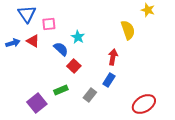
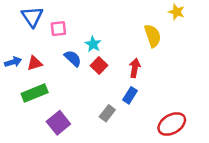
red triangle: (33, 41) -> (35, 63), moved, turned -48
blue arrow: (13, 43) -> (13, 62), moved
red square: (74, 66) -> (99, 66), moved
green rectangle: (61, 90) -> (35, 93), moved, size x1.5
purple square: (37, 103) -> (58, 123), moved

